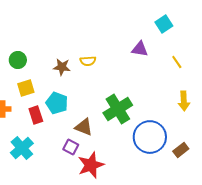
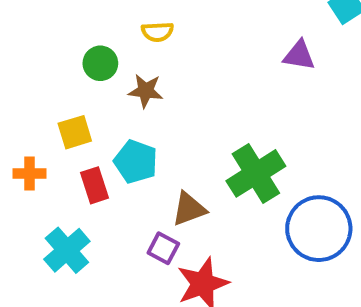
green circle: (18, 60) -> (100, 63), moved
yellow semicircle: (88, 61) -> (157, 32), moved
brown triangle: (84, 127) -> (189, 209), turned -42

